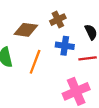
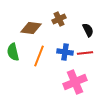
blue cross: (65, 46) -> (65, 52), moved

